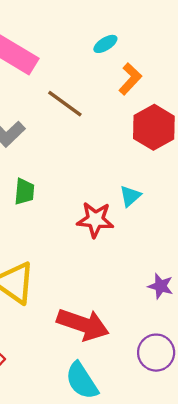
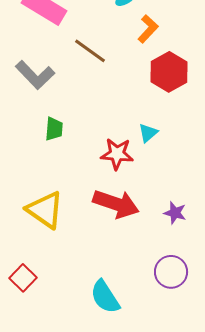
red arrow: (83, 324) -> (116, 204), moved

